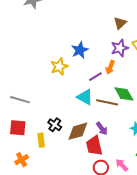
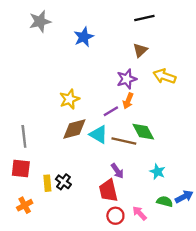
purple star: (120, 48) -> (127, 79), moved
blue star: (80, 50) -> (84, 37), moved
gray line: (20, 100) -> (24, 136), turned 66
black cross: (55, 125) -> (63, 182), moved
brown diamond: (78, 131) -> (74, 129), moved

